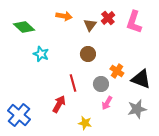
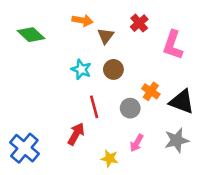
pink L-shape: (134, 22) -> (173, 45), moved
brown triangle: (90, 25) -> (106, 36), moved
cyan star: (41, 54) -> (81, 69), moved
pink arrow: (107, 103) -> (137, 143), moved

